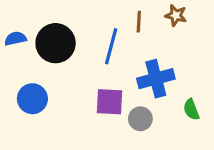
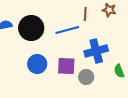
blue line: (111, 46) -> (67, 30), turned 60
blue circle: (32, 99) -> (37, 64), moved

